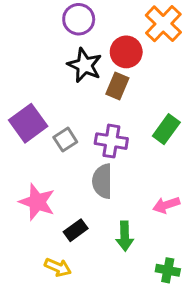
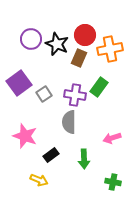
purple circle: (79, 19) -> (31, 39), moved
orange cross: (163, 24) -> (110, 49), moved, turned 35
green rectangle: (166, 129) -> (99, 87), moved

